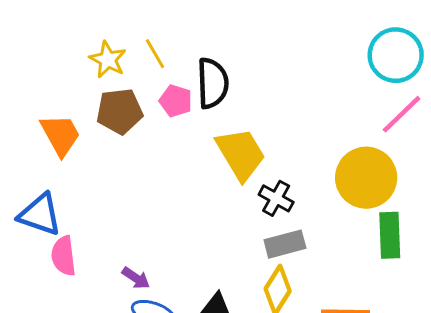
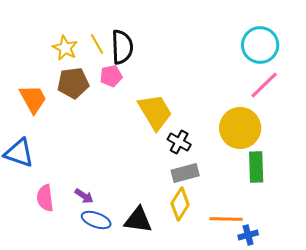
black semicircle: (213, 83) -> (122, 47), moved
pink pentagon: (176, 101) -> (111, 76), turned -30
pink semicircle: (63, 256) -> (45, 198), moved

